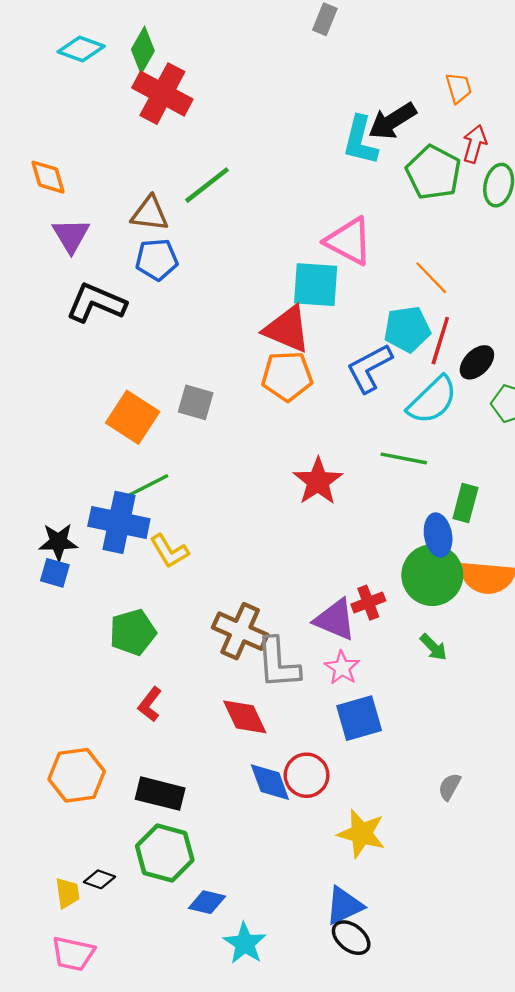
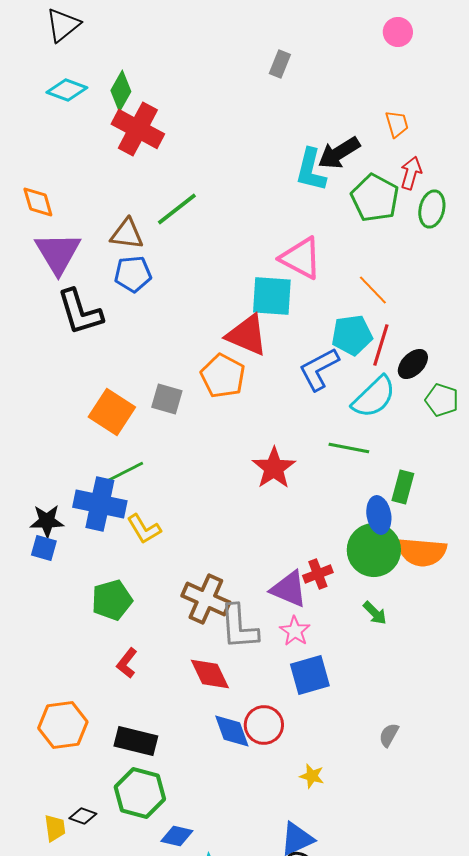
purple triangle: (71, 235) -> (58, 253), size x1.4
black L-shape: (96, 303) -> (80, 312), turned -130
orange pentagon: (287, 376) -> (223, 376), moved, turned 30
yellow star: (361, 834) -> (312, 776), size x0.6

